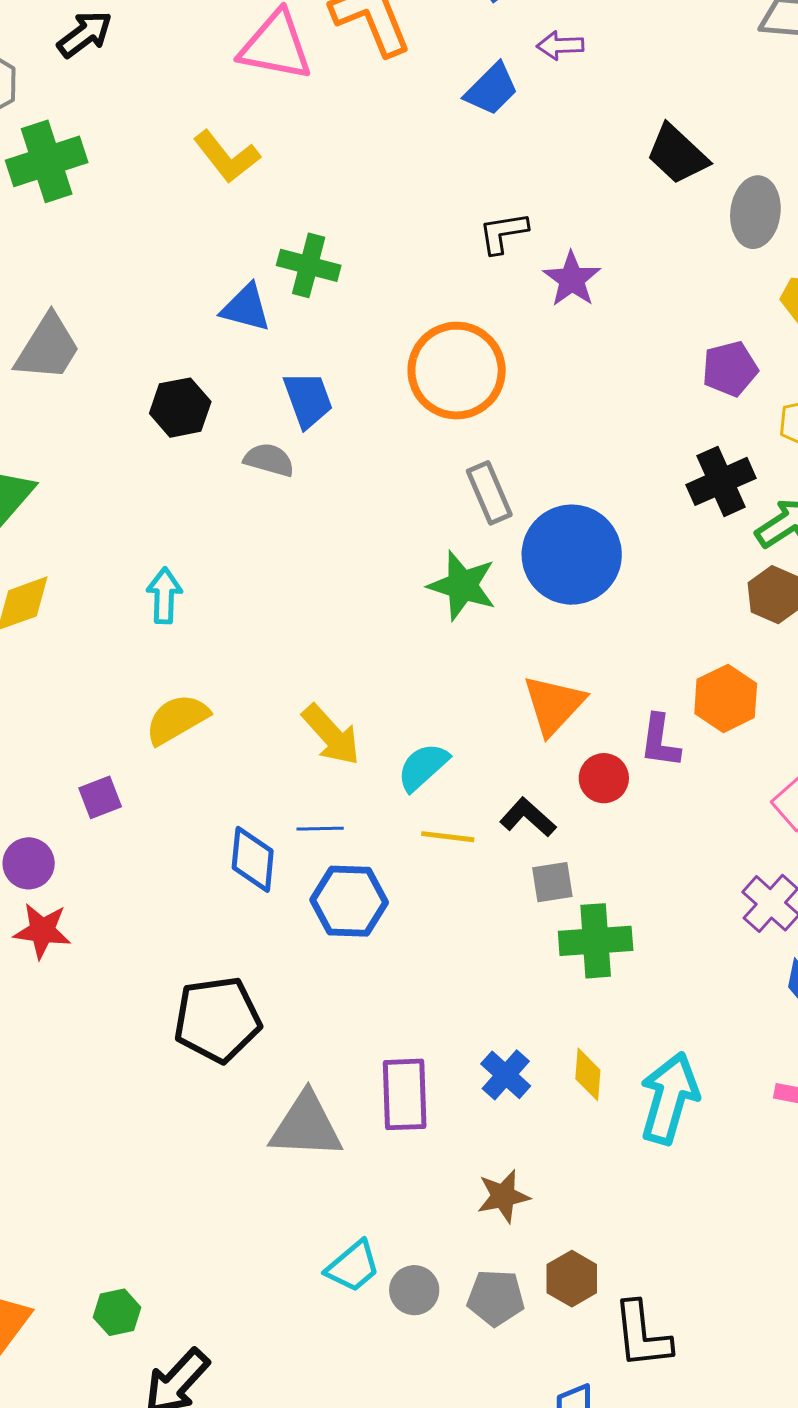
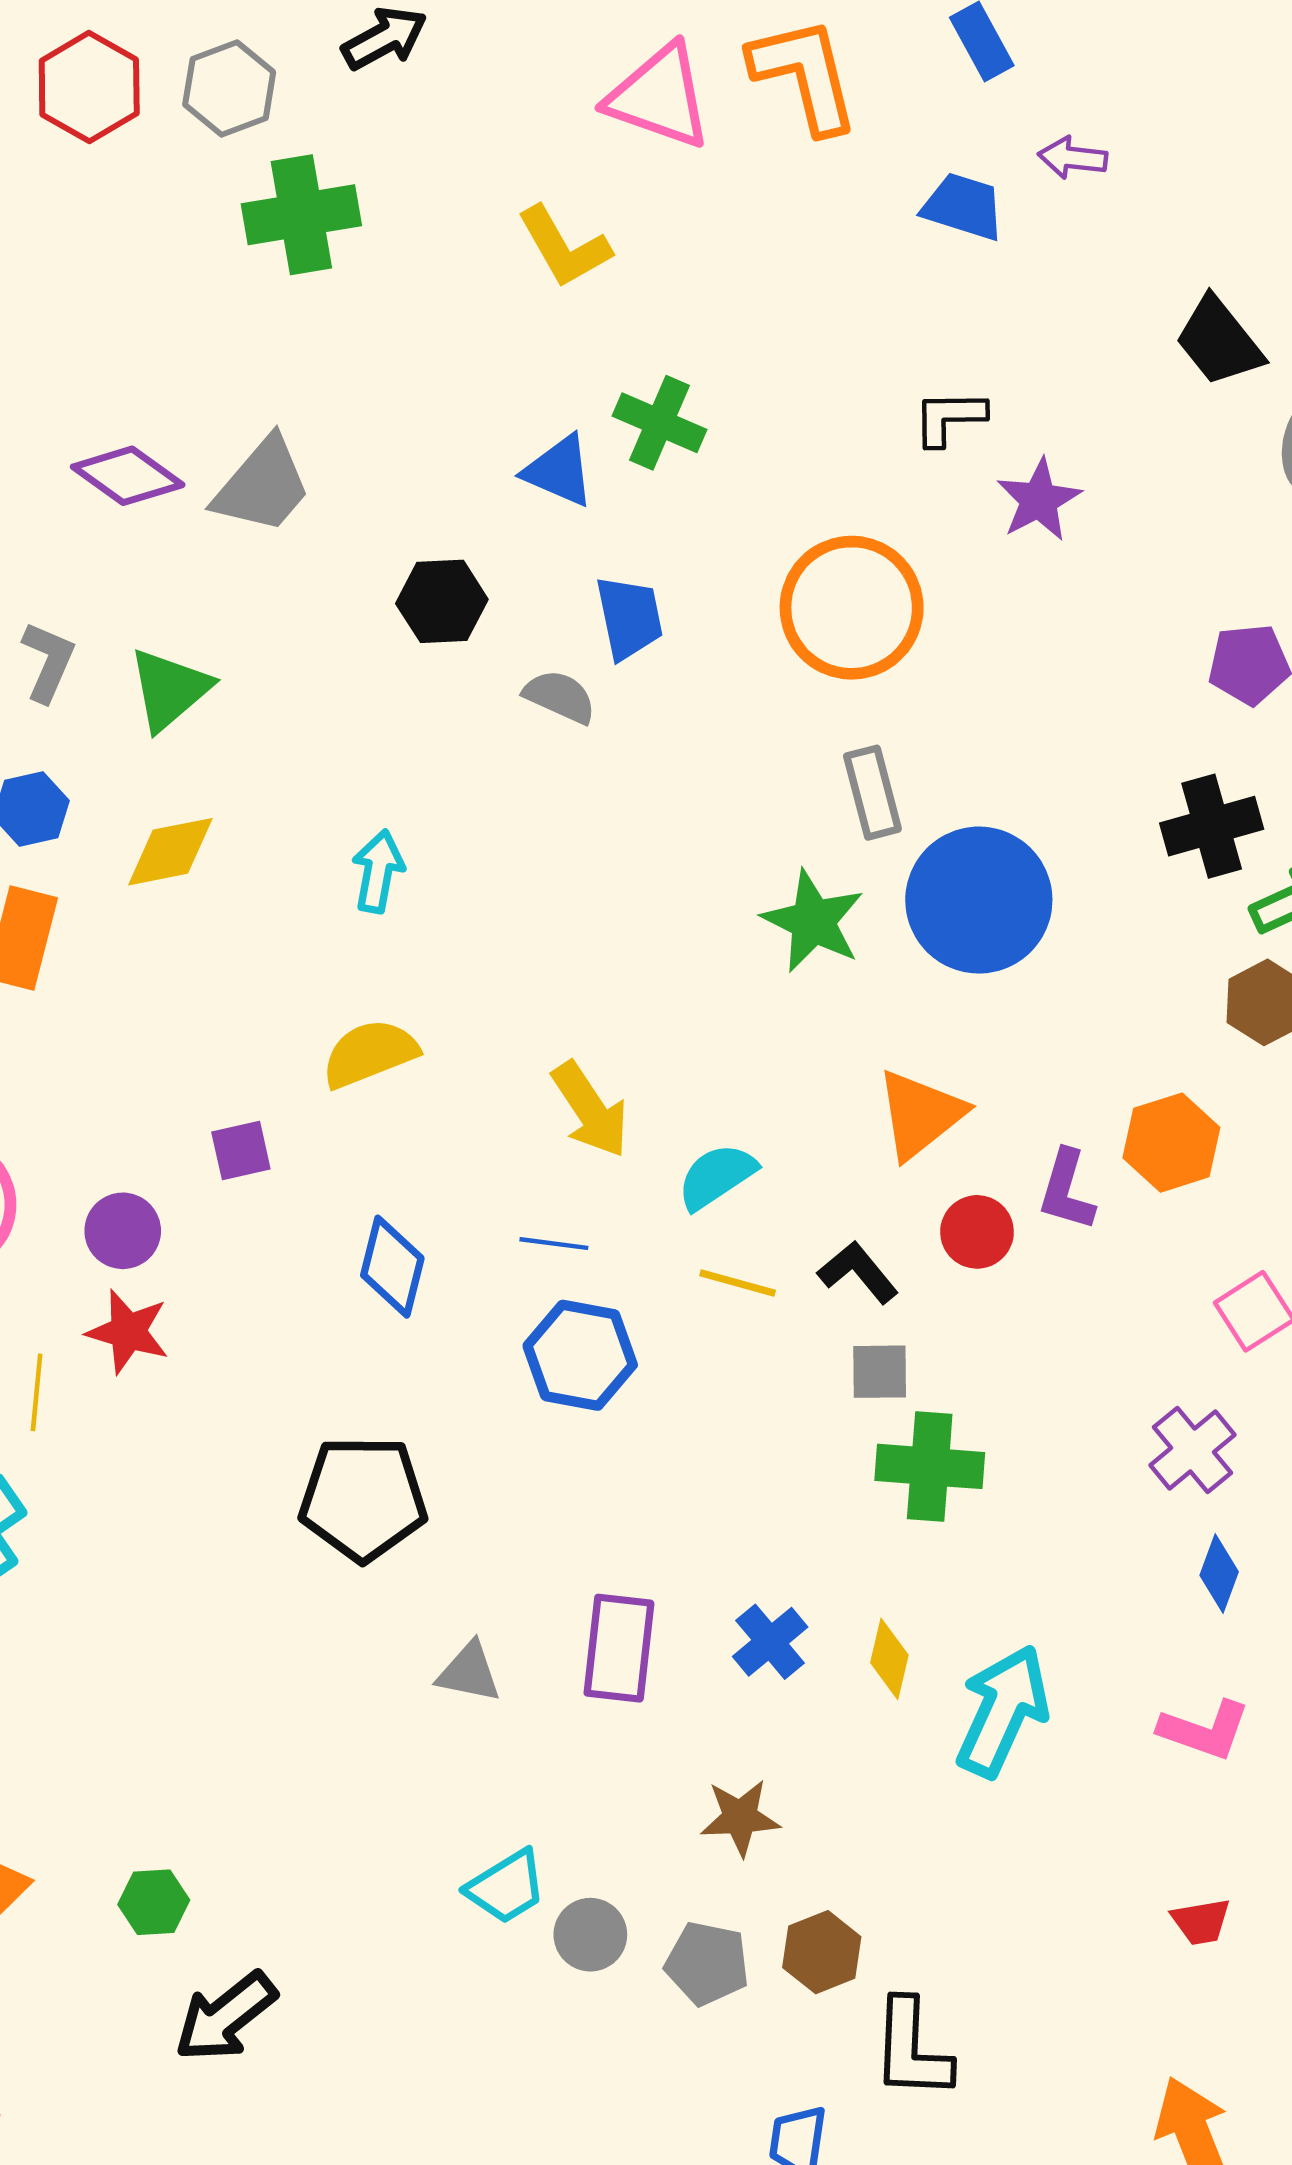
blue trapezoid: (491, 89) -> (963, 207), turned -126
blue diamond: (253, 859) -> (392, 1267), moved
gray triangle: (306, 1126) -> (469, 1672), size x0.6

